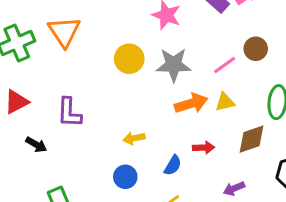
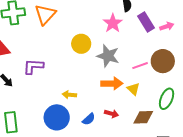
brown circle: (256, 49) -> (163, 61), size x1.5
yellow triangle: (225, 102) -> (133, 89), turned 40
purple L-shape: (69, 113) -> (33, 66), turned 75
blue circle: (125, 177) -> (57, 117), size x1.6

